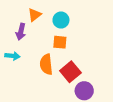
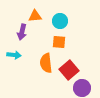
orange triangle: (35, 15) -> (35, 16), turned 32

